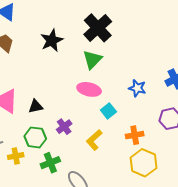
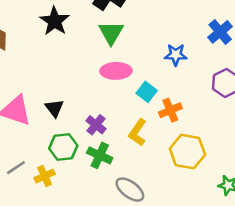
black triangle: (36, 106) -> (54, 108), turned -42
orange cross: (135, 135) -> (170, 110), moved
green cross: (50, 163) -> (100, 155), moved, turned -30
yellow hexagon: (144, 163) -> (187, 152), moved

